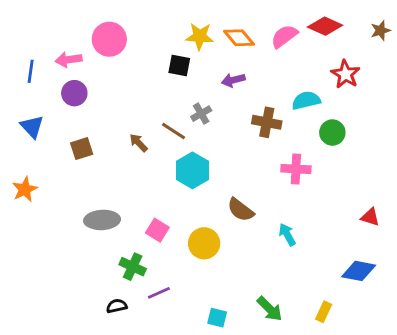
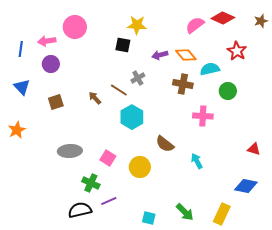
orange diamond: (239, 38) -> (186, 55), moved
black semicircle: (117, 306) -> (80, 210), size x1.6
yellow rectangle: (324, 312) -> (222, 214), size x1.5

